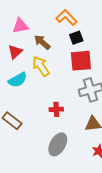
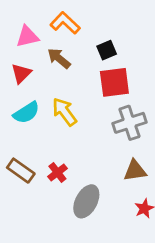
orange L-shape: (67, 18) -> (65, 23), moved
yellow arrow: (41, 66) -> (64, 112), moved
red cross: (56, 109) -> (57, 173), moved, turned -32

